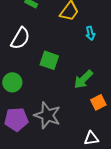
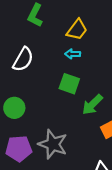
cyan arrow: (90, 33) -> (73, 54), moved, turned 104
green square: (49, 60) -> (69, 84), moved

